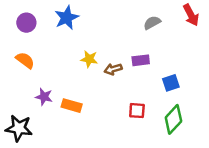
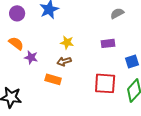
brown arrow: (113, 69) -> (64, 61), moved
purple star: (44, 97) -> (31, 57), moved
red square: (137, 111) -> (105, 83), size x1.6

